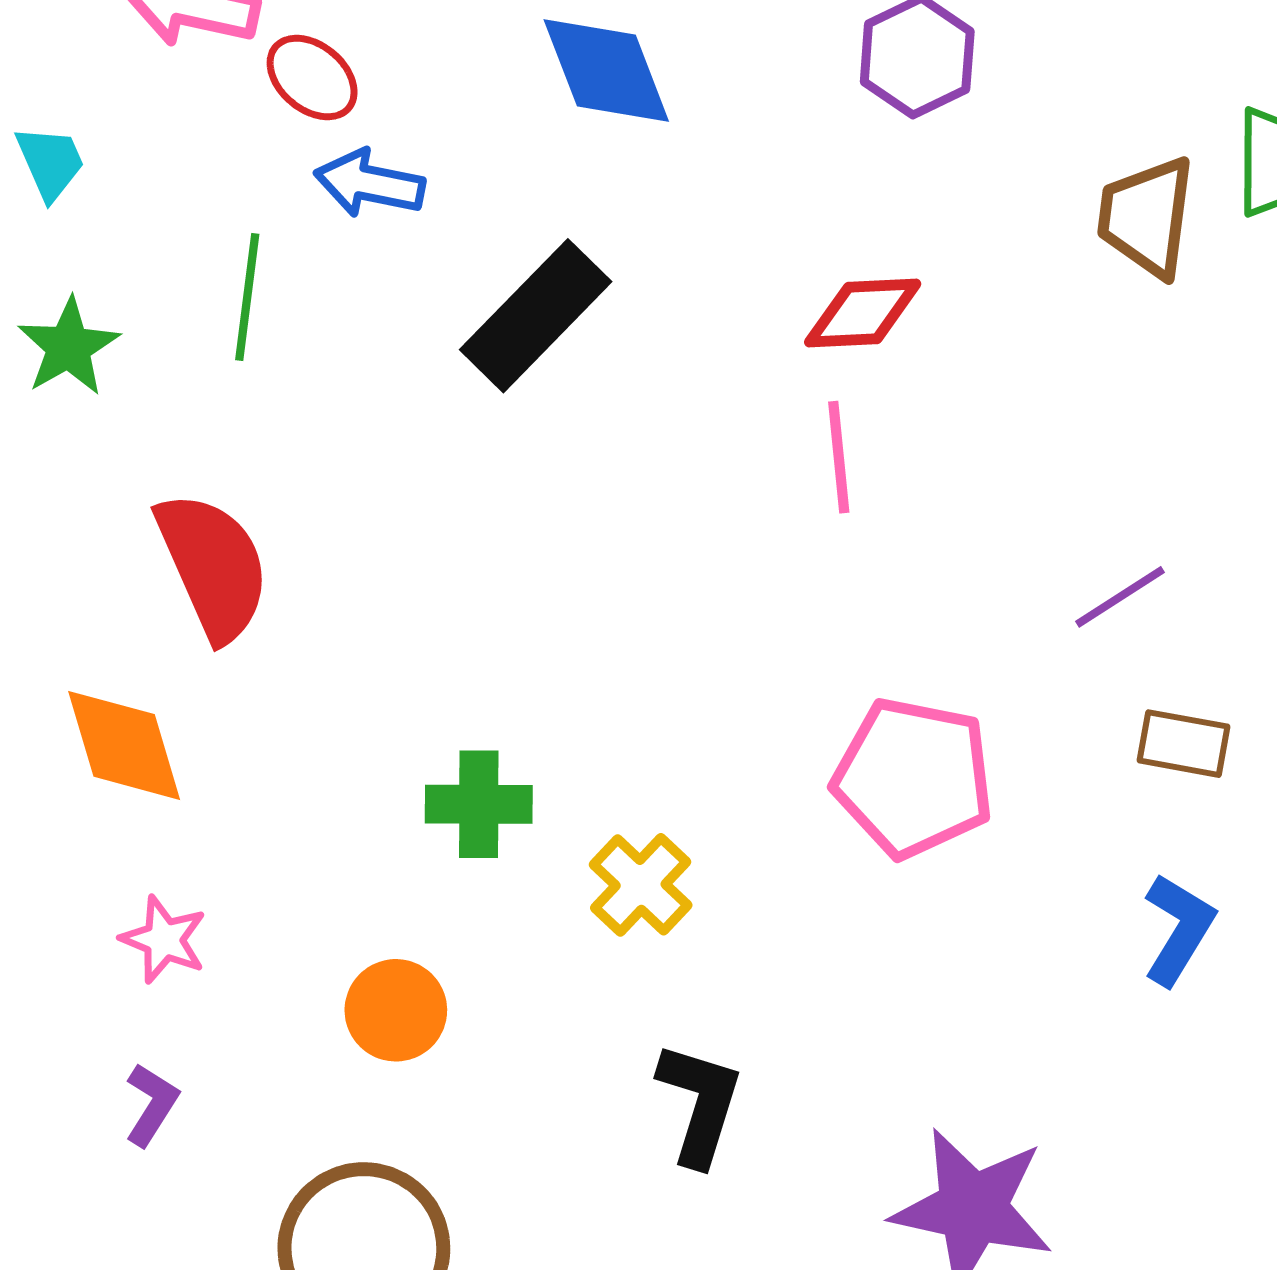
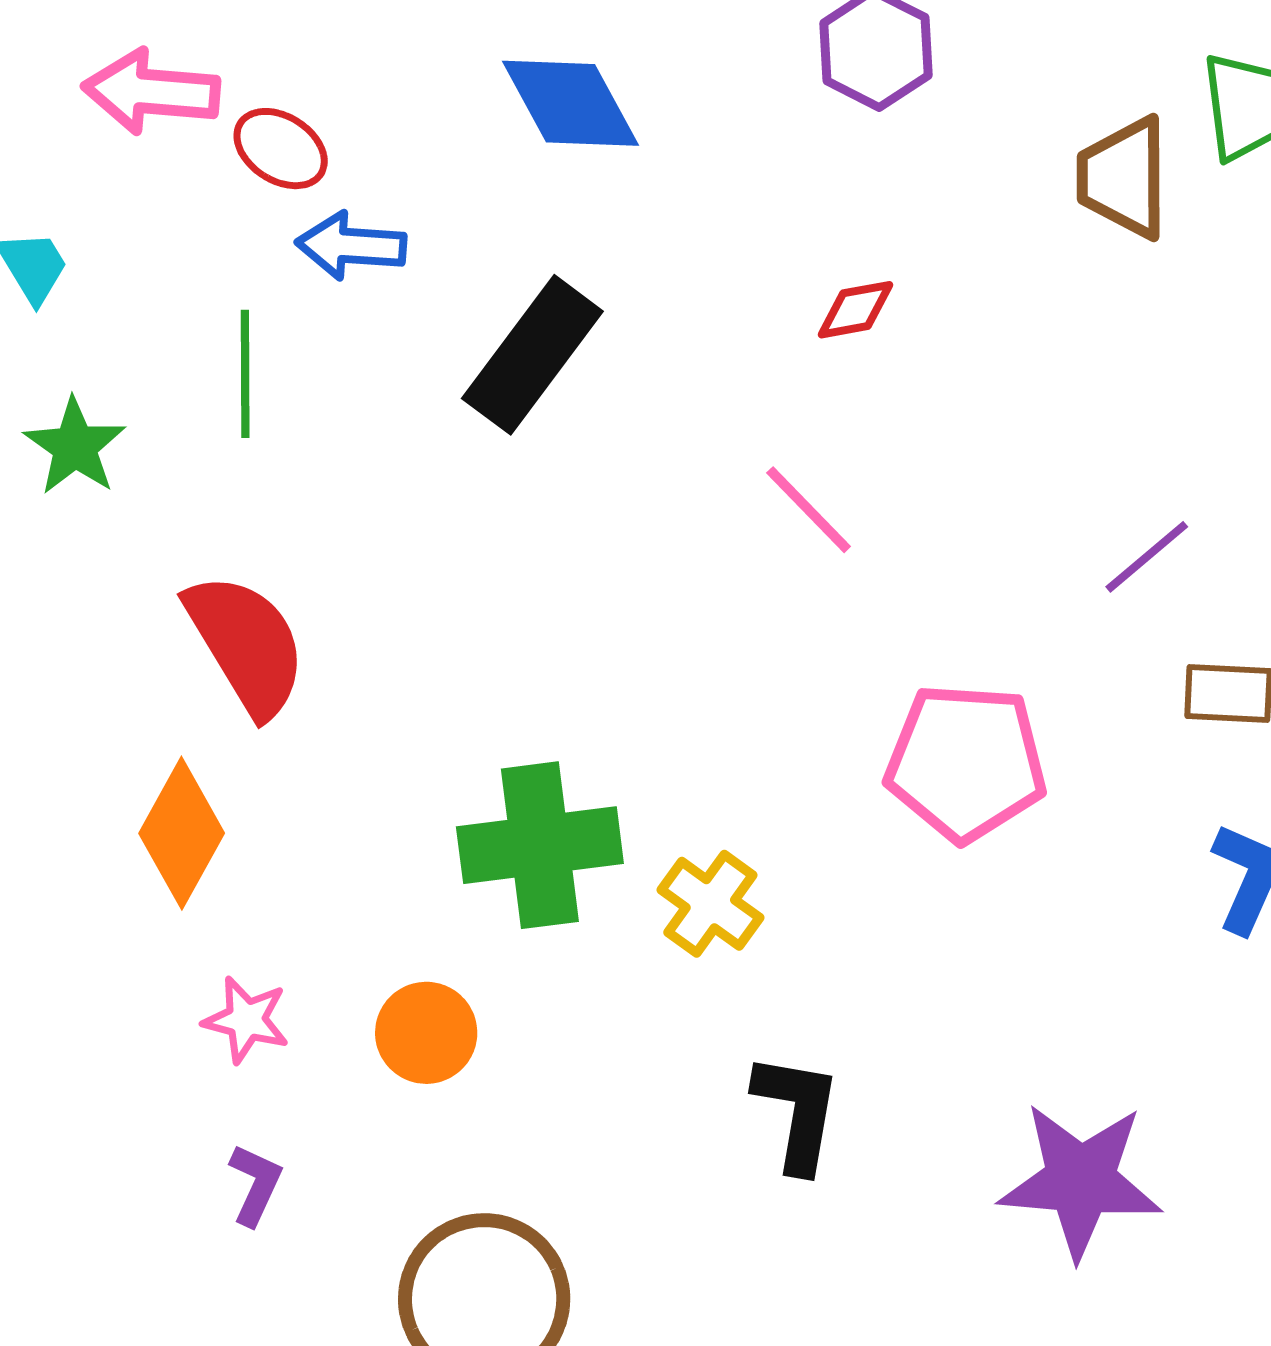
red diamond: (863, 313) -> (855, 310), size x0.7
pink line: (839, 457) -> (809, 510), moved, turned -31
orange diamond: (124, 745) -> (182, 833), turned 53
green cross: (479, 804) -> (540, 845), size x1.5
orange circle: (396, 1010) -> (426, 1033), moved

